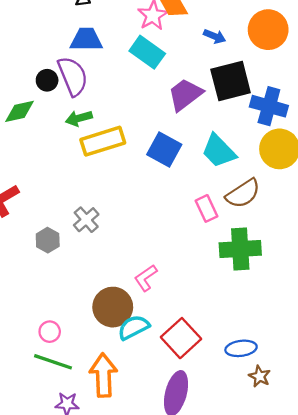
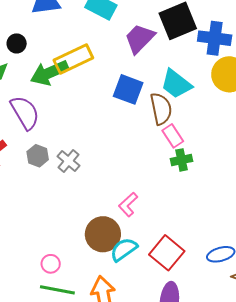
purple semicircle: (73, 76) -> (25, 113), moved
green arrow: (79, 118) -> (49, 73), size x1.6
yellow rectangle: (103, 141) -> (73, 59), moved
brown semicircle: (243, 194) -> (161, 109), moved, turned -60
gray hexagon: (48, 240) -> (38, 156), moved
green cross: (240, 249) -> (182, 160), moved, size x0.6

